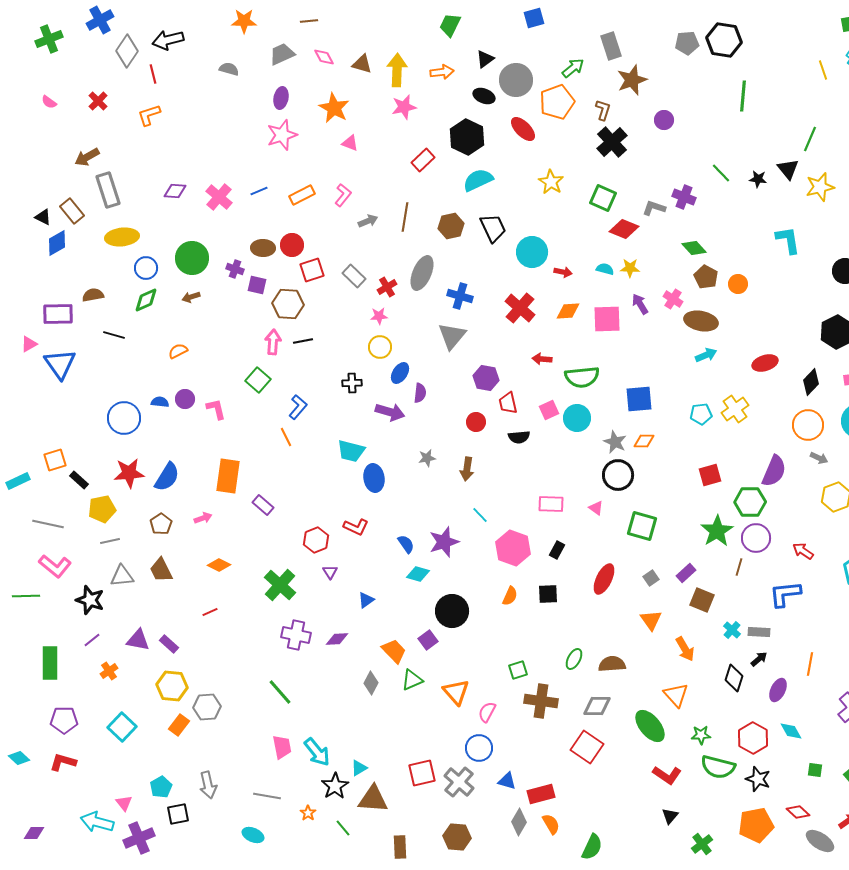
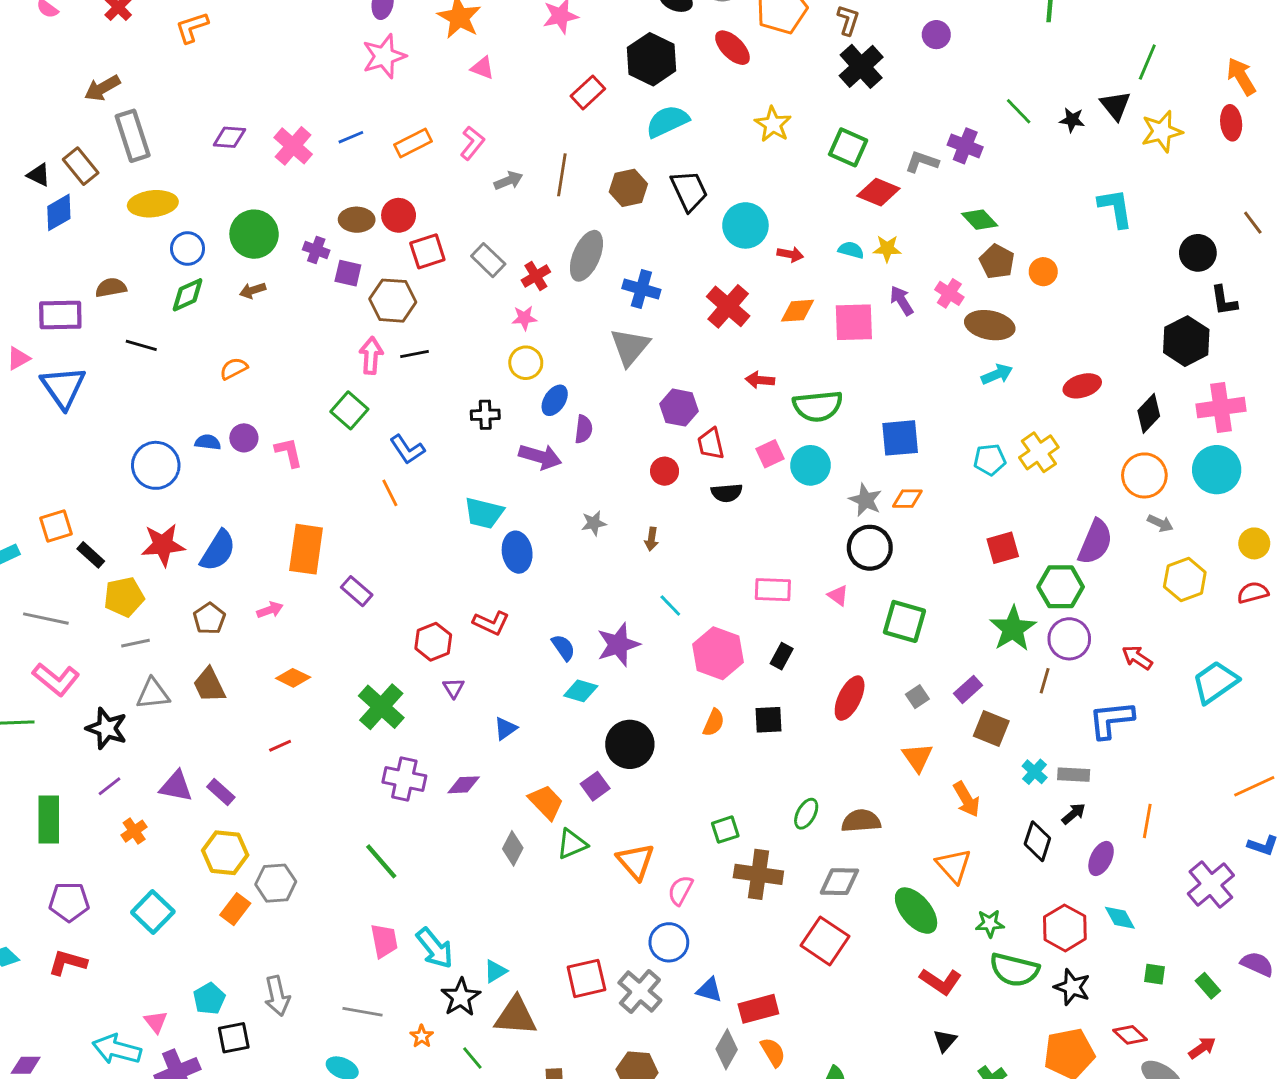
blue L-shape: (298, 407) -> (407, 449), turned 105
brown arrow: (467, 469) -> (652, 539), size x0.7

